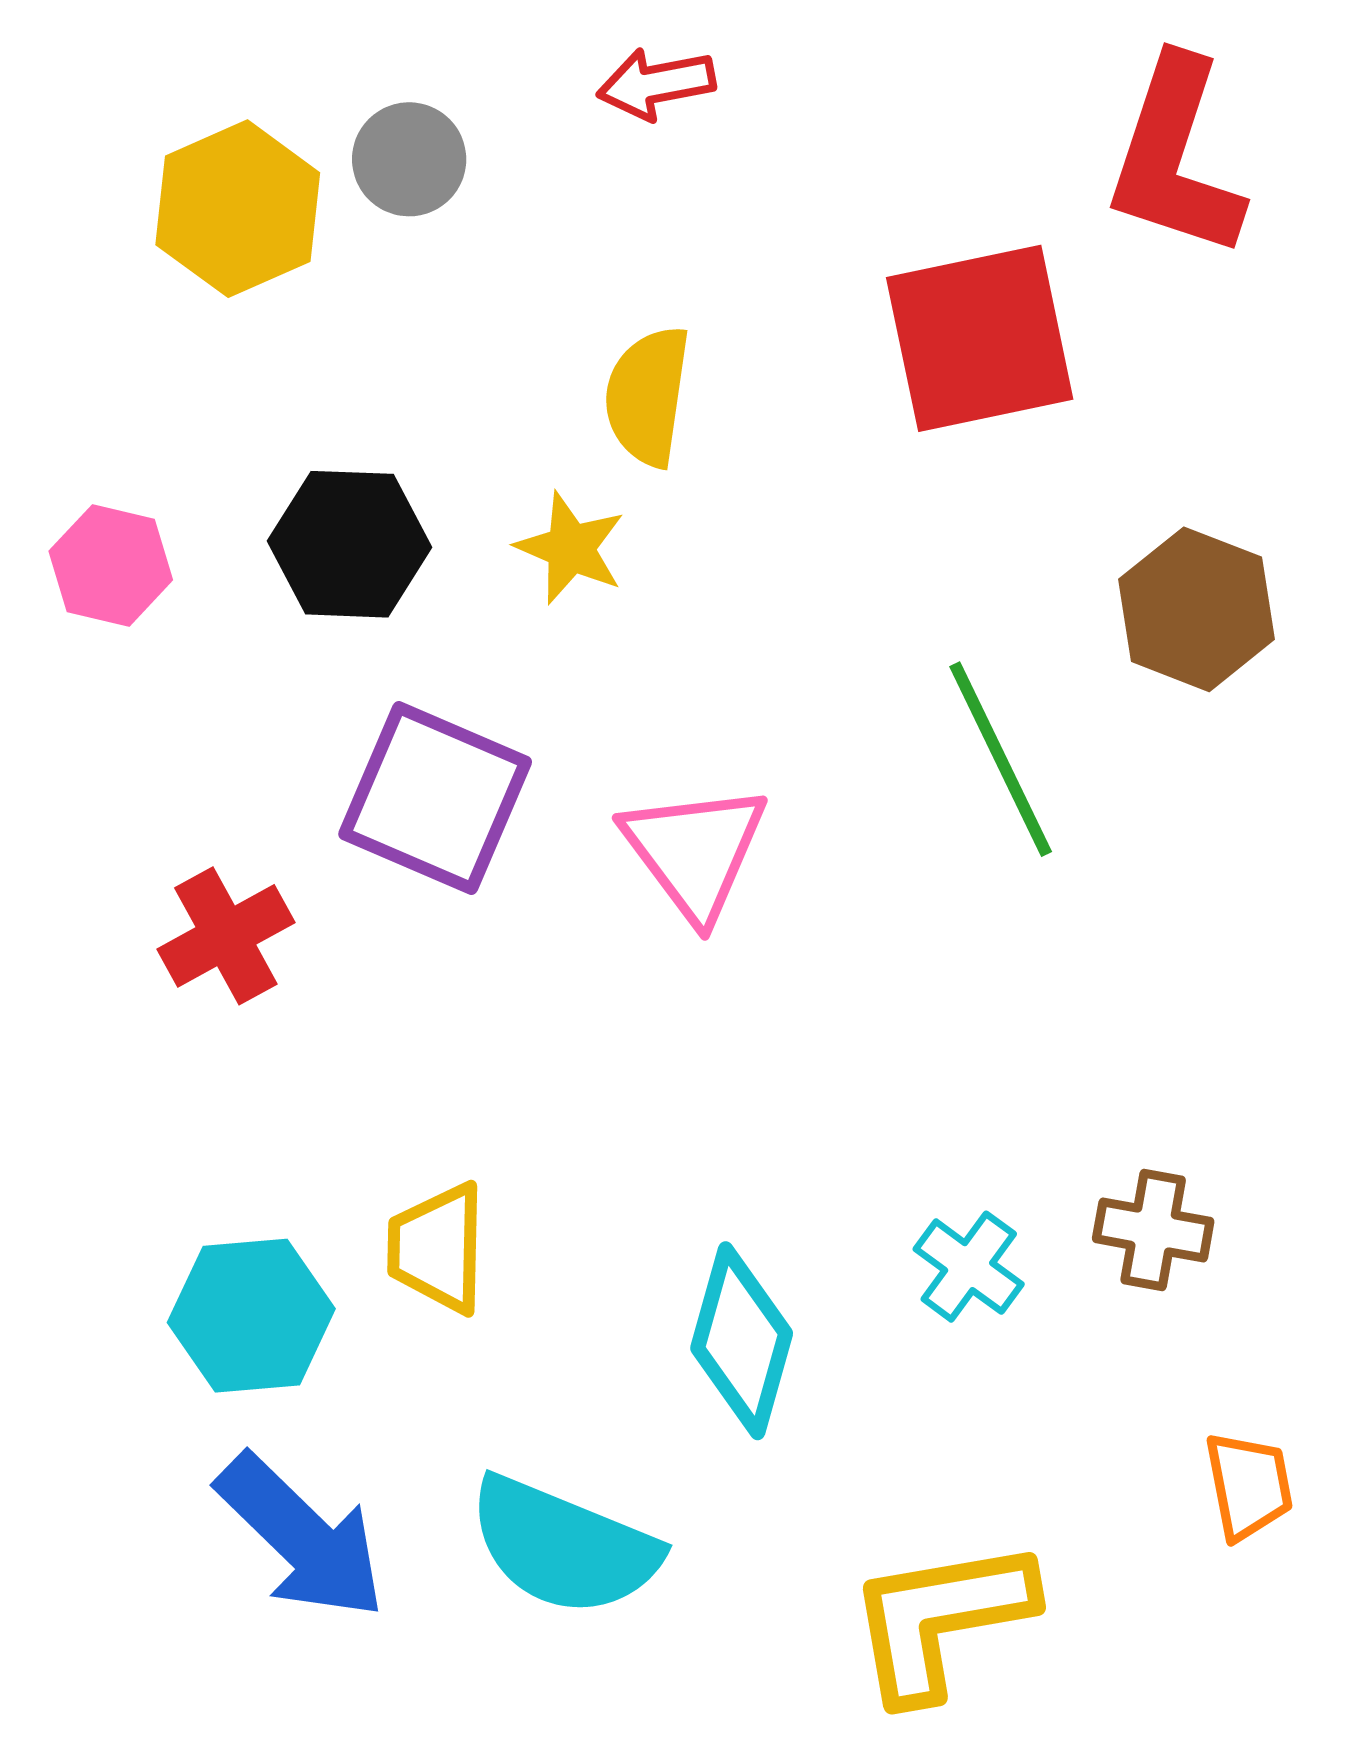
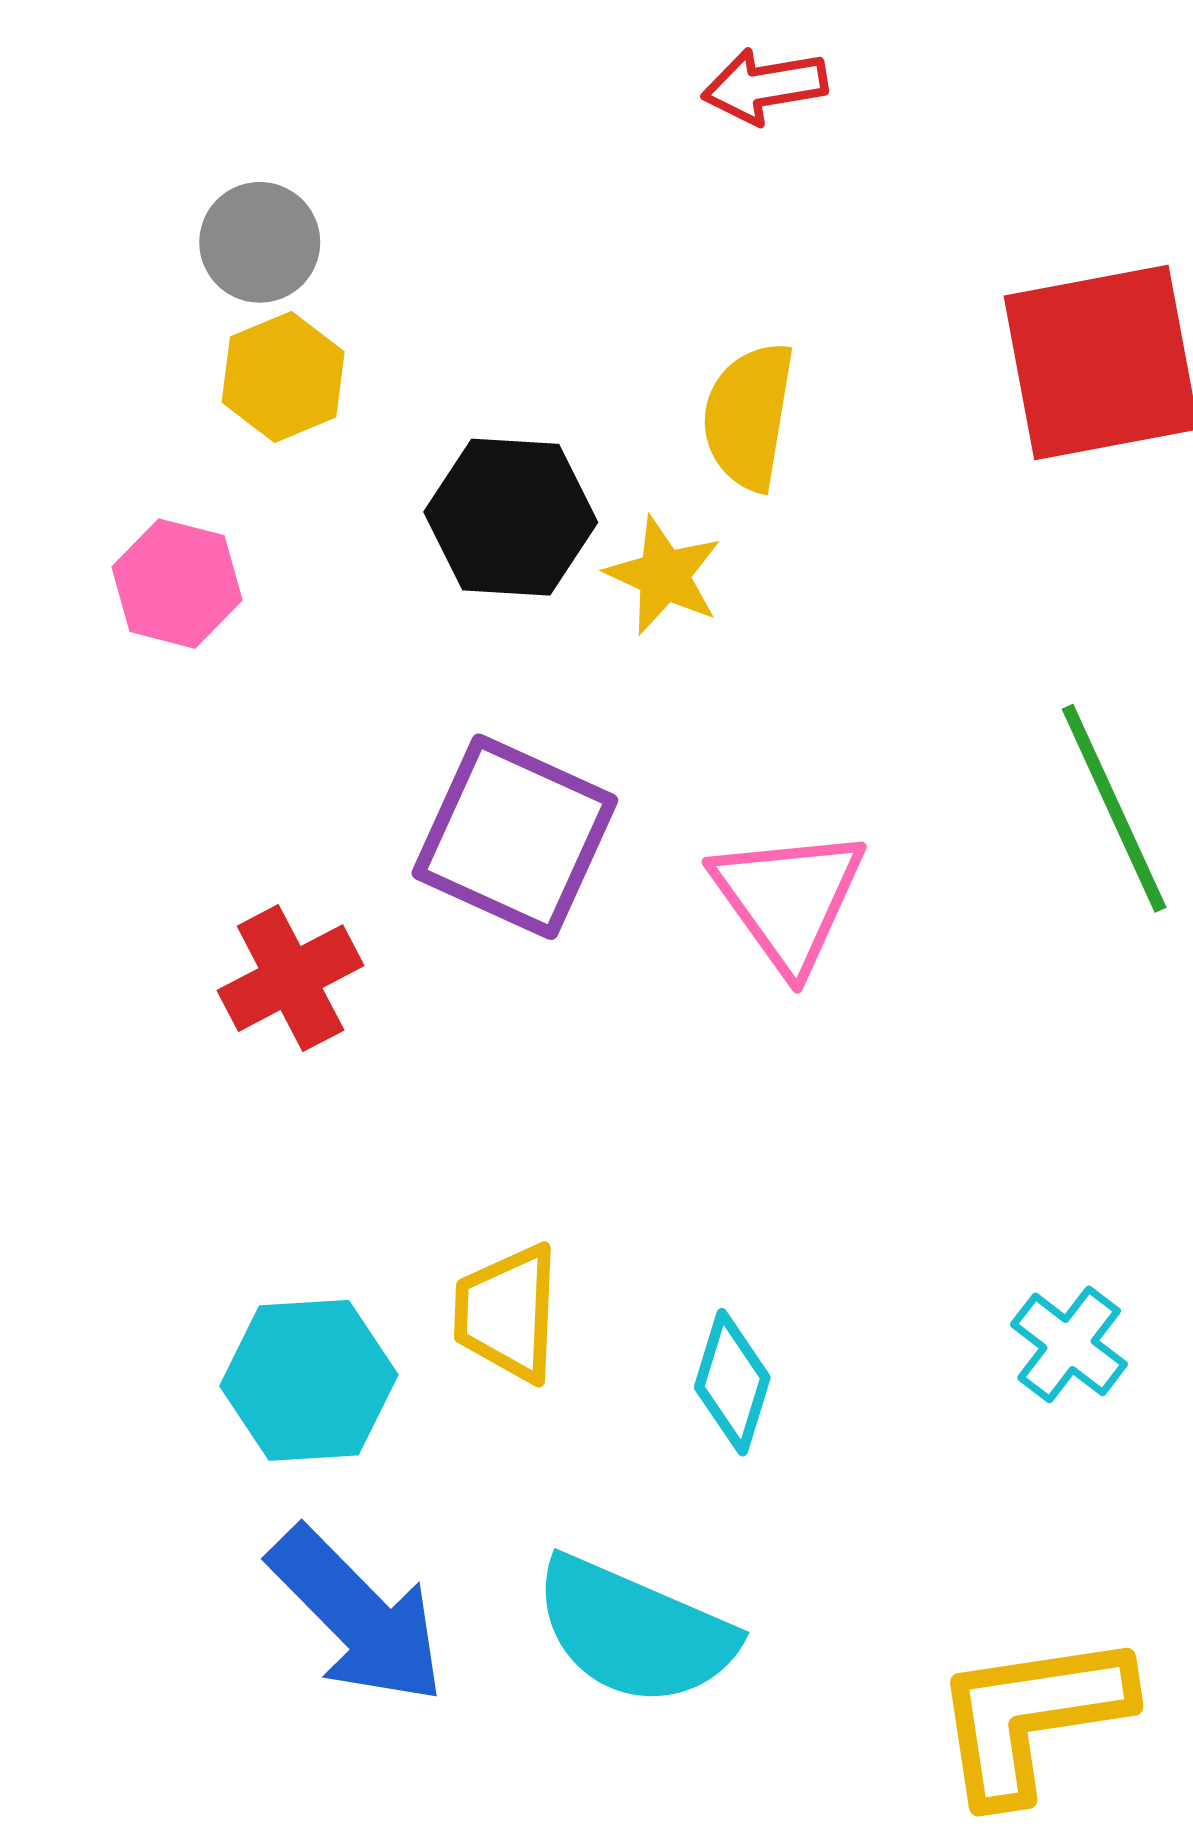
gray circle: (409, 159) -> (260, 242), moved
yellow hexagon: (238, 209) -> (283, 377), moved, size x0.7
black hexagon: (350, 544) -> (511, 517), moved
cyan diamond: (742, 1341) -> (732, 1382), moved, size x0.7

